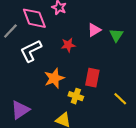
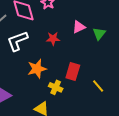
yellow line: (120, 99) -> (98, 86), moved

